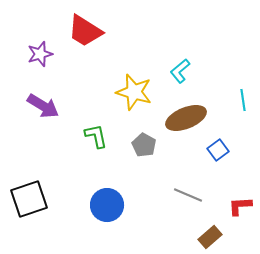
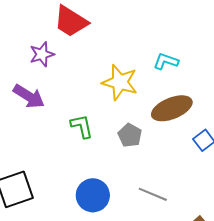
purple star: (40, 54) -> (42, 54), moved
cyan L-shape: (180, 71) -> (166, 61), turned 60
gray line: (188, 195) -> (153, 194), moved

